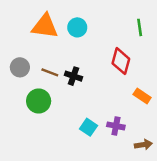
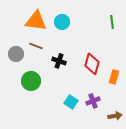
red diamond: (121, 61) -> (92, 64), moved
brown line: (50, 72) -> (36, 46), moved
orange rectangle: (142, 96) -> (114, 77), turned 72
purple cross: (116, 126) -> (93, 101), turned -32

